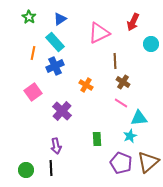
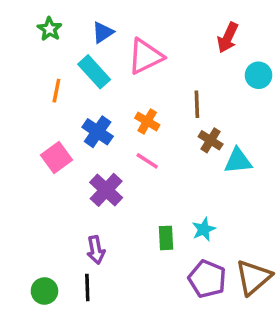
pink triangle: (99, 33) -> (145, 56), moved
blue cross: (55, 66) -> (98, 132), moved, turned -30
orange cross: (86, 85) -> (147, 121), moved
pink line: (121, 103) -> (147, 161), moved
cyan triangle: (139, 118) -> (238, 161), moved
cyan star: (130, 136) -> (204, 229), moved

